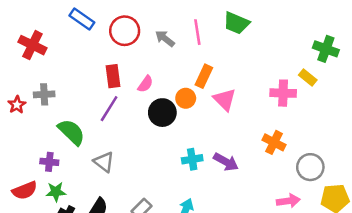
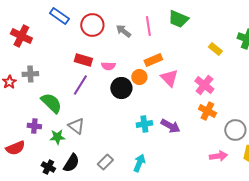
red rectangle: (113, 76) -> (83, 60), turned -66
orange rectangle: (204, 76) -> (153, 60), turned 42
yellow rectangle: (308, 77) -> (215, 49), moved
pink semicircle: (145, 84) -> (108, 66), turned 56
pink cross: (283, 93) -> (204, 85), moved, turned 36
green star: (56, 192) -> (57, 137), moved

